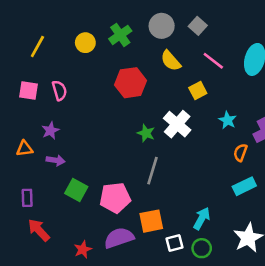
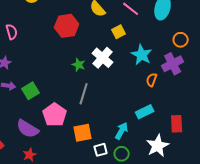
cyan star: (228, 120) -> (142, 55), size x1.5
cyan rectangle: (244, 186) -> (145, 112), moved
green square: (76, 190) -> (31, 91), moved, turned 30
pink pentagon: (115, 198) -> (55, 115), turned -30
purple semicircle: (119, 238) -> (28, 129), moved, turned -130

